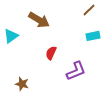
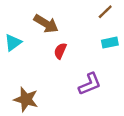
red semicircle: (51, 53) -> (60, 51), moved
brown star: (22, 84) -> (26, 99), size x1.5

